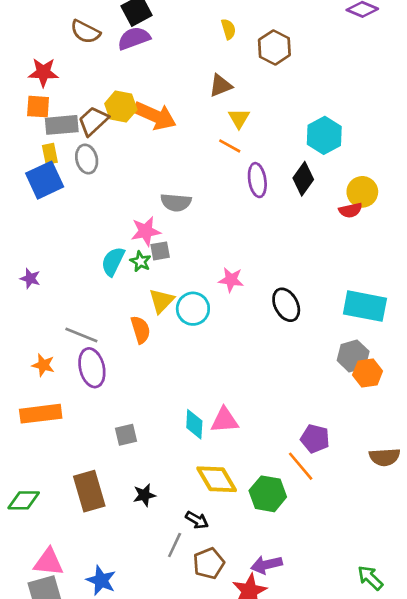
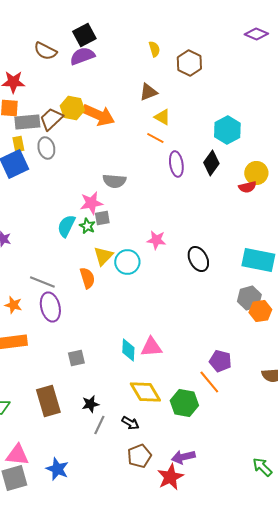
yellow triangle: (239, 118) -> (162, 117), turned -30
gray line: (175, 545) -> (99, 425), moved

